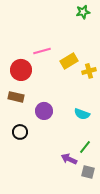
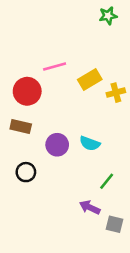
cyan semicircle: (82, 114) -> (90, 143), moved
green line: (85, 147) -> (107, 181), moved

